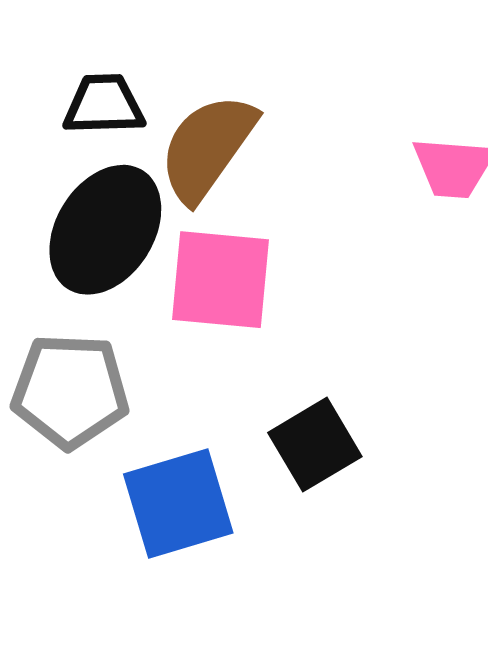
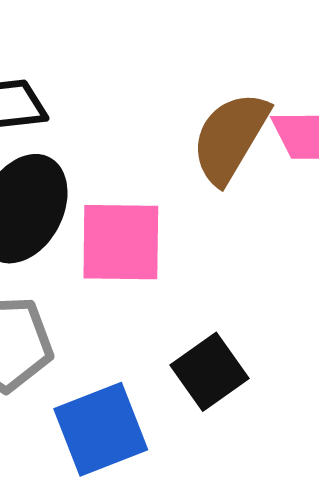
brown semicircle: (207, 148) -> (230, 138), moved

